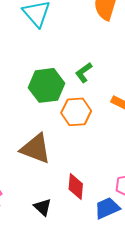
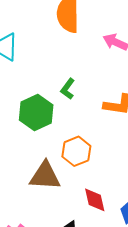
orange hexagon: (76, 112) -> (76, 151), moved

